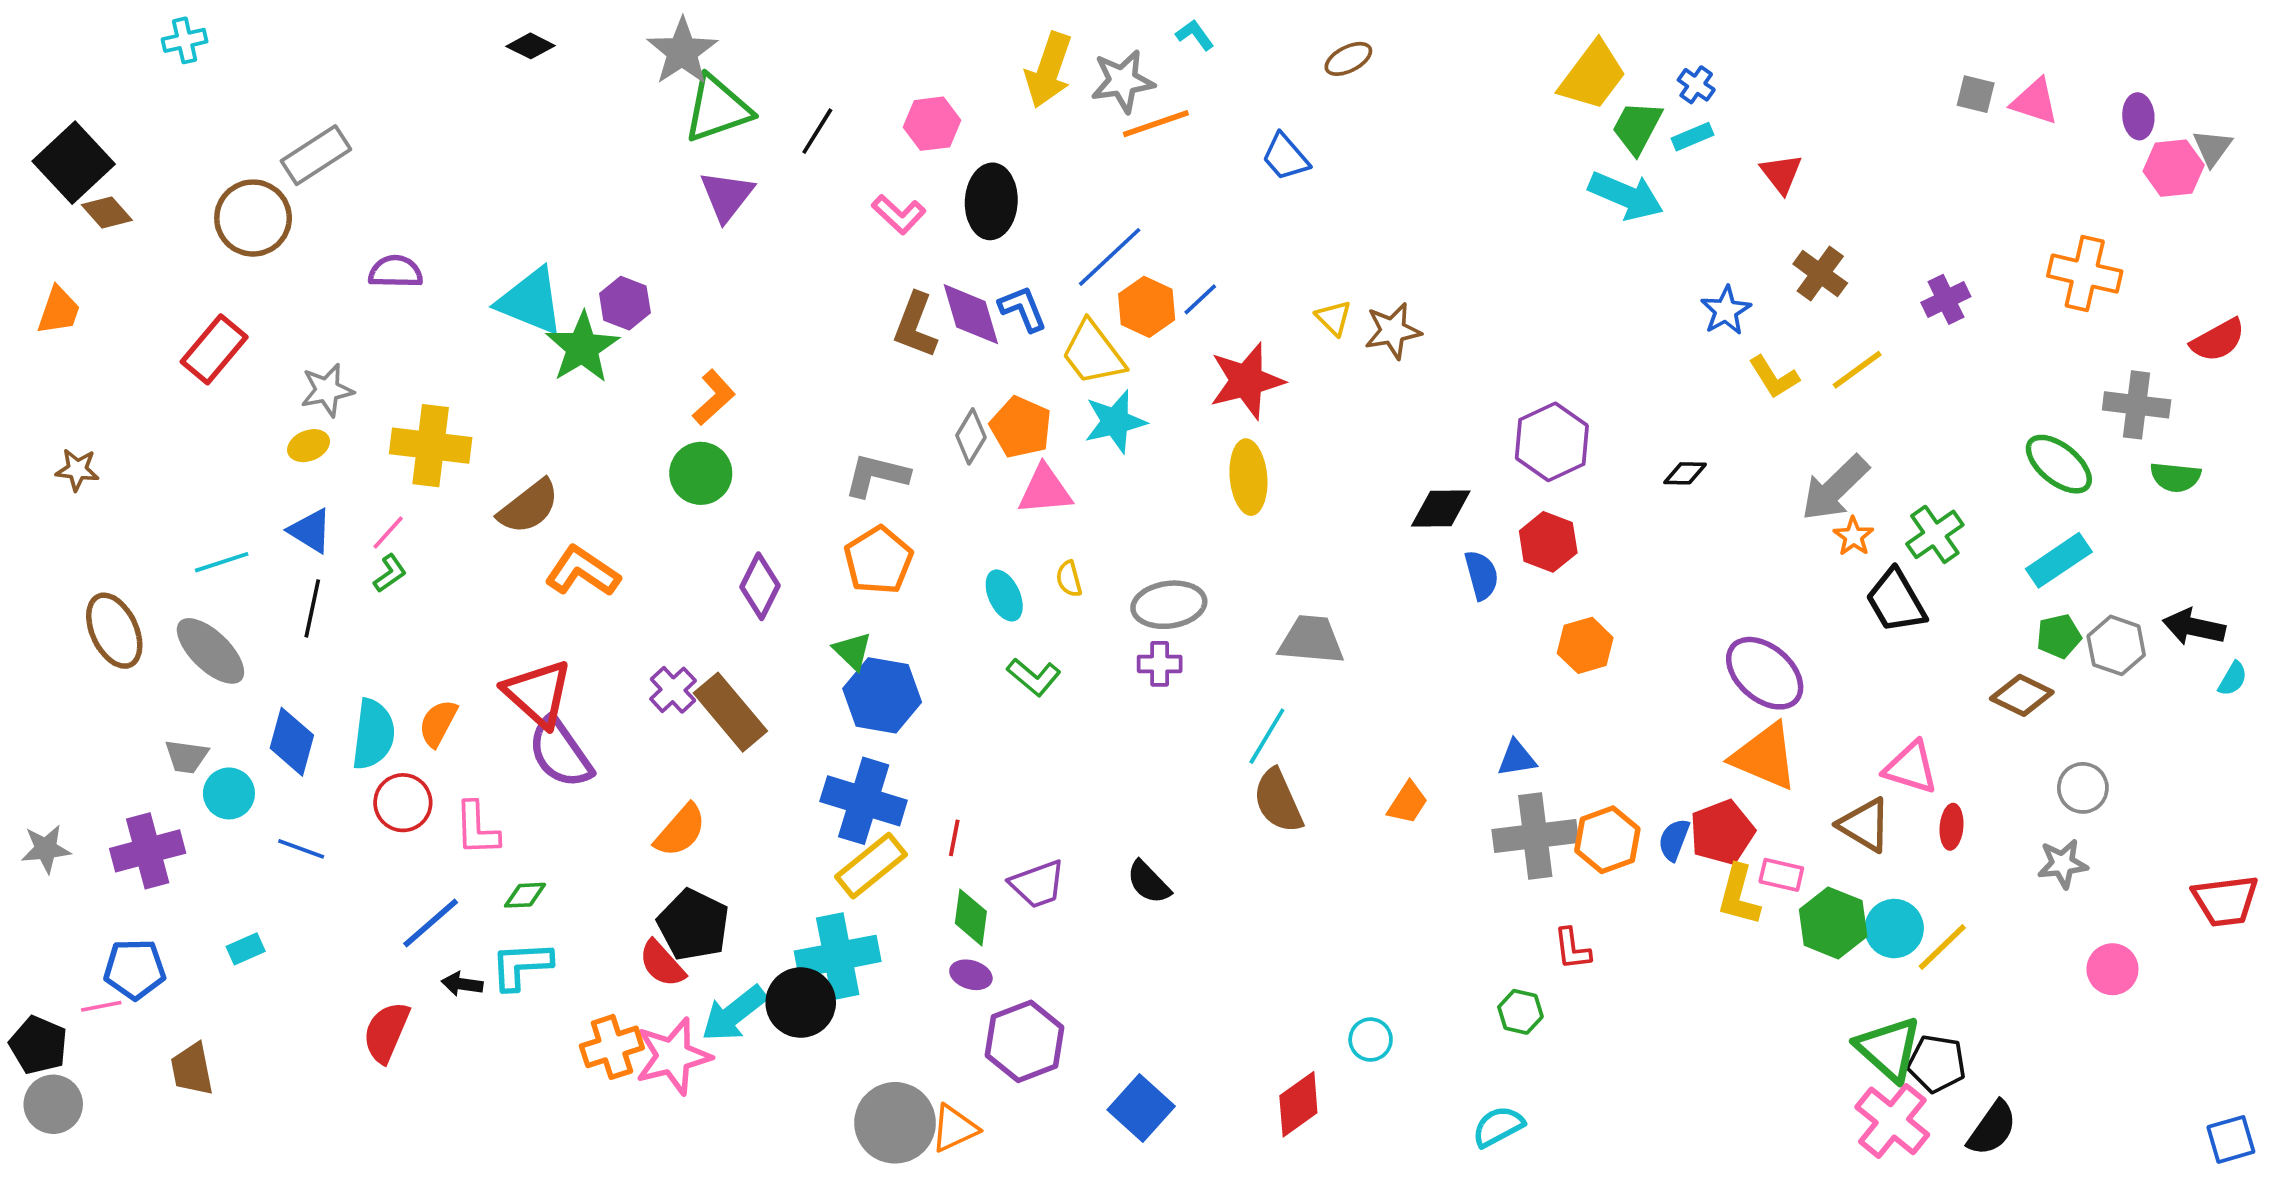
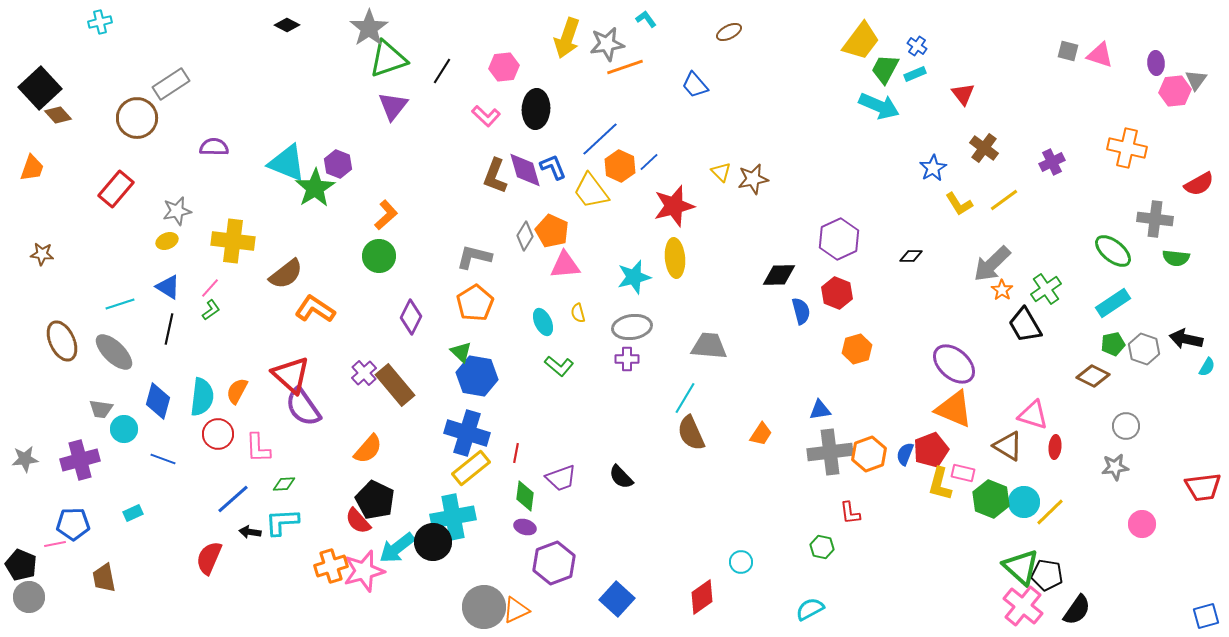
cyan star: (1115, 422) -> (634, 277), moved

